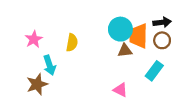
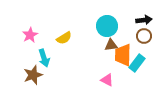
orange trapezoid: (138, 36) -> (123, 55), moved
yellow semicircle: (72, 43) -> (64, 38), turned 49

